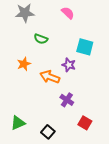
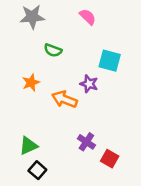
purple cross: (67, 100) -> (86, 142), moved
green triangle: (18, 123) -> (28, 146), moved
black square: (48, 132) -> (37, 170), moved

